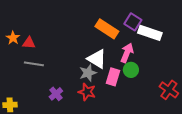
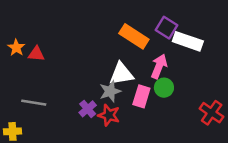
white triangle: (97, 59) -> (121, 74), turned -40
gray line: (34, 64) -> (34, 103), moved
purple cross: (56, 94) -> (88, 109), moved

